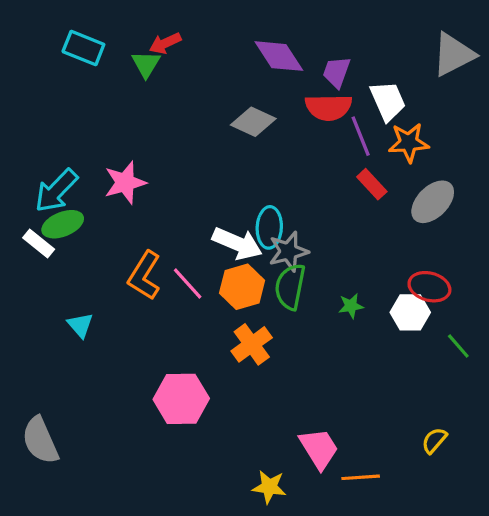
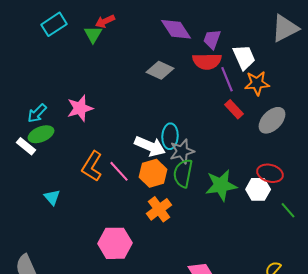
cyan rectangle: (83, 48) -> (54, 24), turned -55
cyan arrow: (56, 191) -> (37, 113), size x0.7
green star: (351, 306) -> (221, 185), size x2.0

